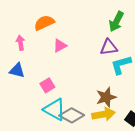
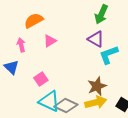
pink arrow: (20, 43) -> (21, 45), moved
purple triangle: (109, 47) -> (96, 39), turned 42
blue triangle: (17, 70) -> (11, 67), turned 35

